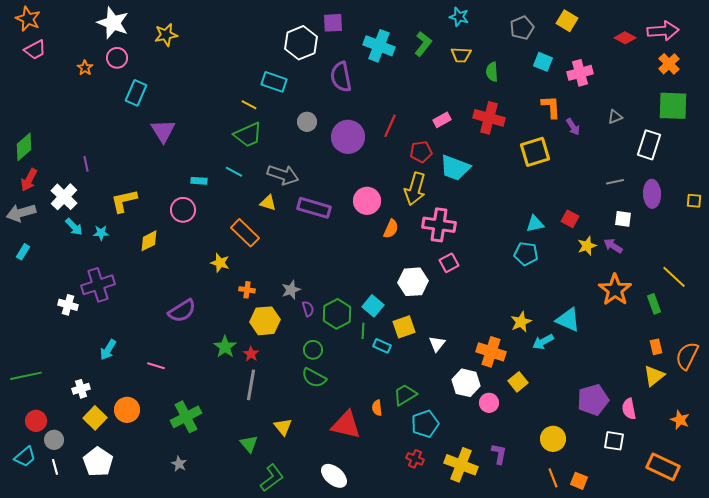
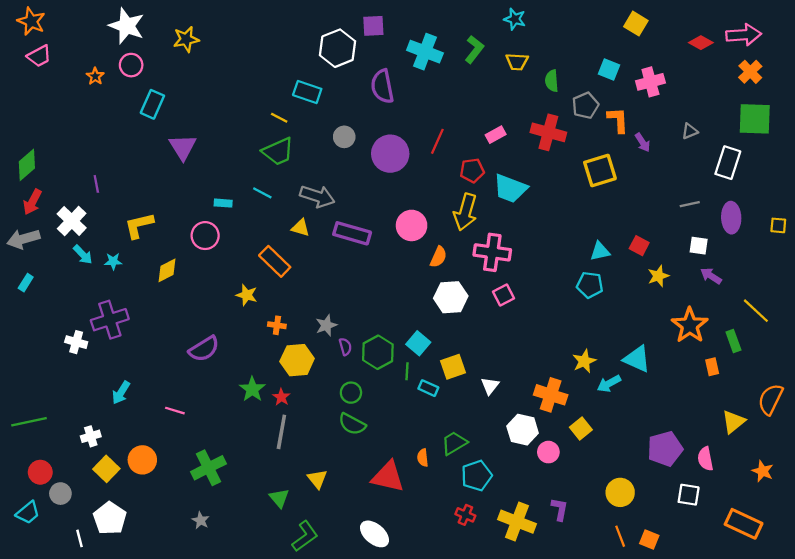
gray pentagon: (522, 28) -> (585, 105), moved
purple arrow: (613, 246) -> (711, 276), moved
white hexagon: (413, 282) -> (451, 297), moved
orange rectangle: (656, 347) -> (712, 367), moved
white line: (55, 467) -> (79, 538), moved

